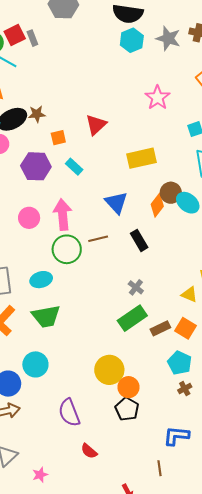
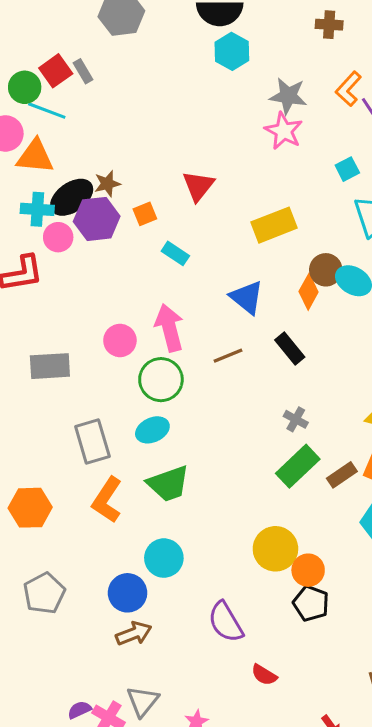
gray star: (168, 38) -> (288, 96), moved
purple hexagon: (36, 166) -> (97, 219), moved
green circle: (67, 249) -> (161, 380), moved

